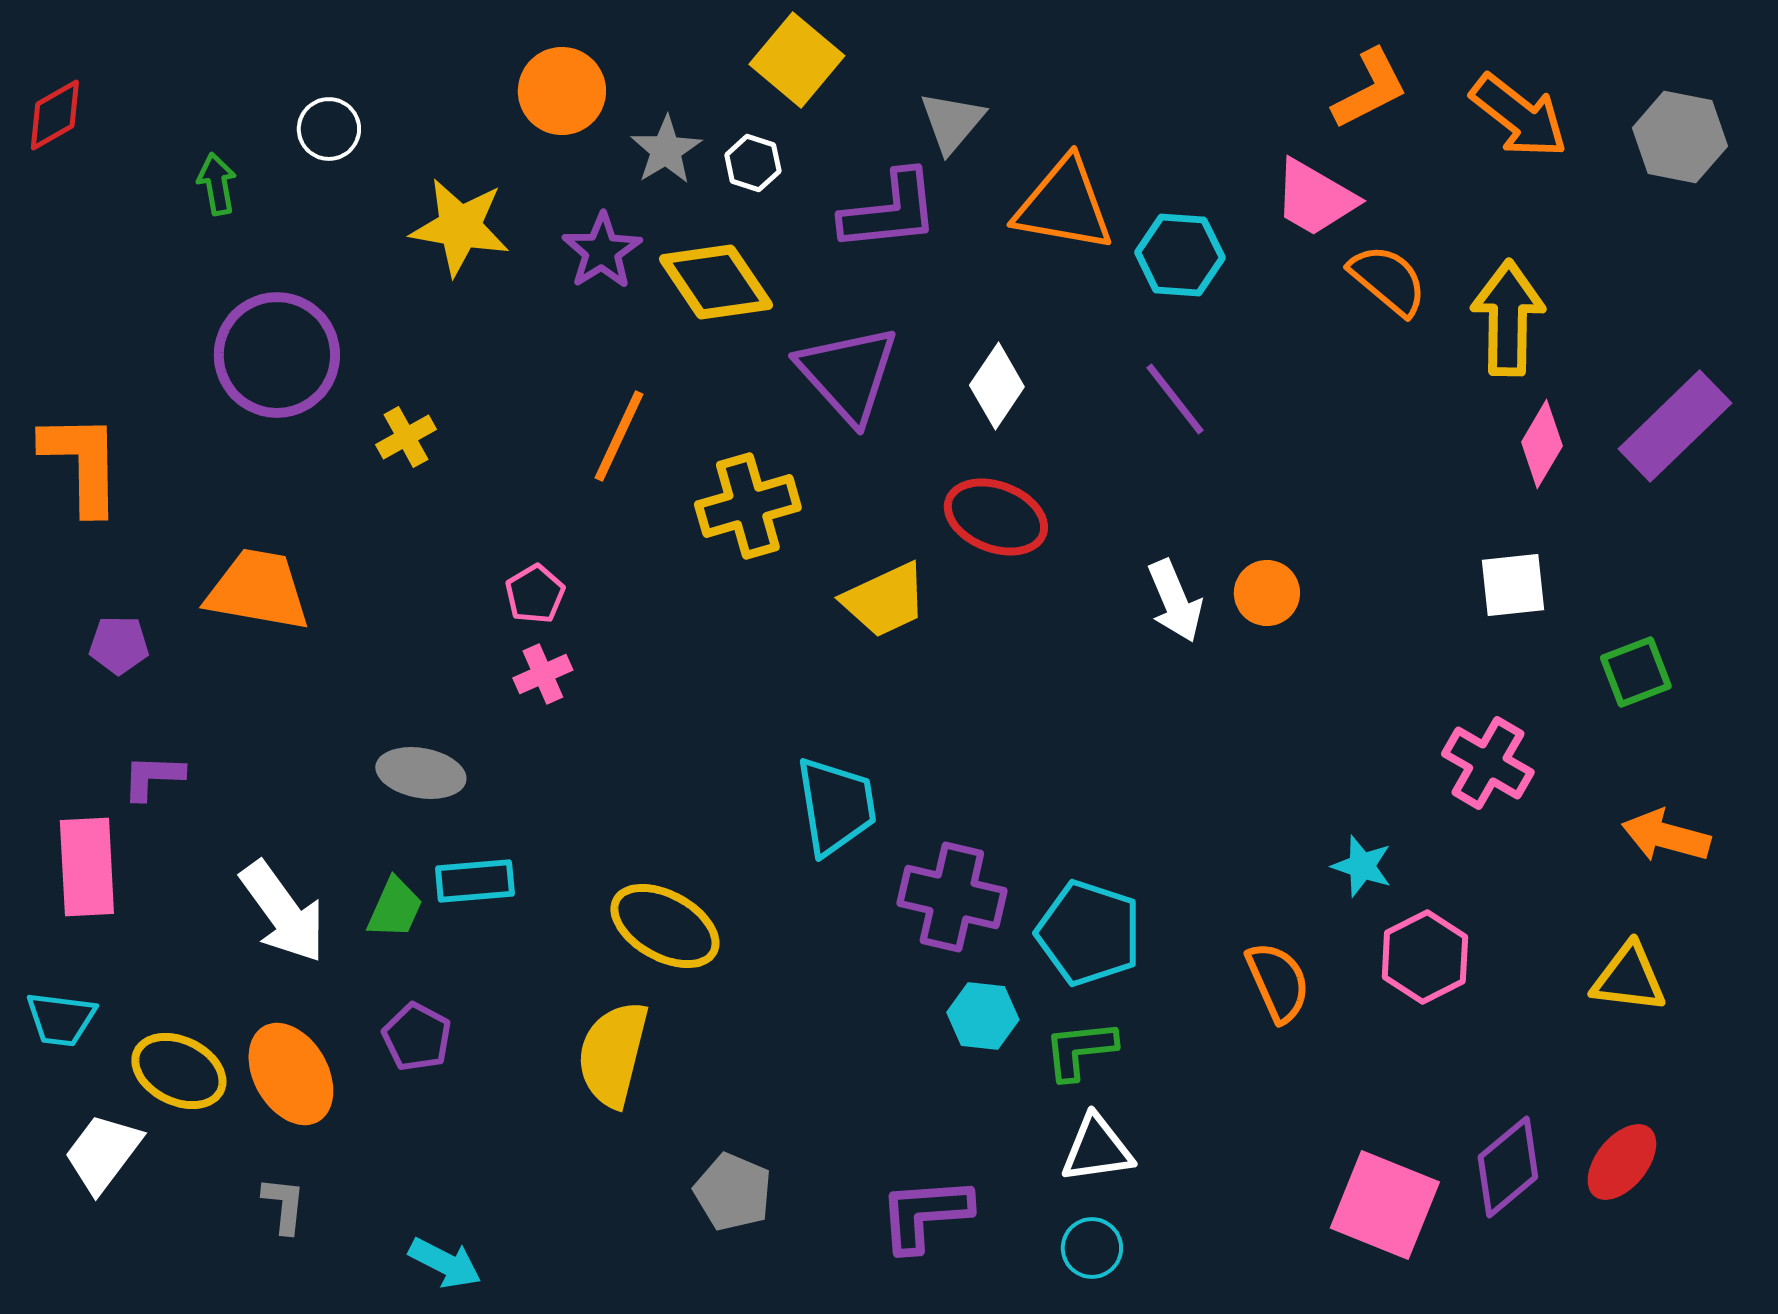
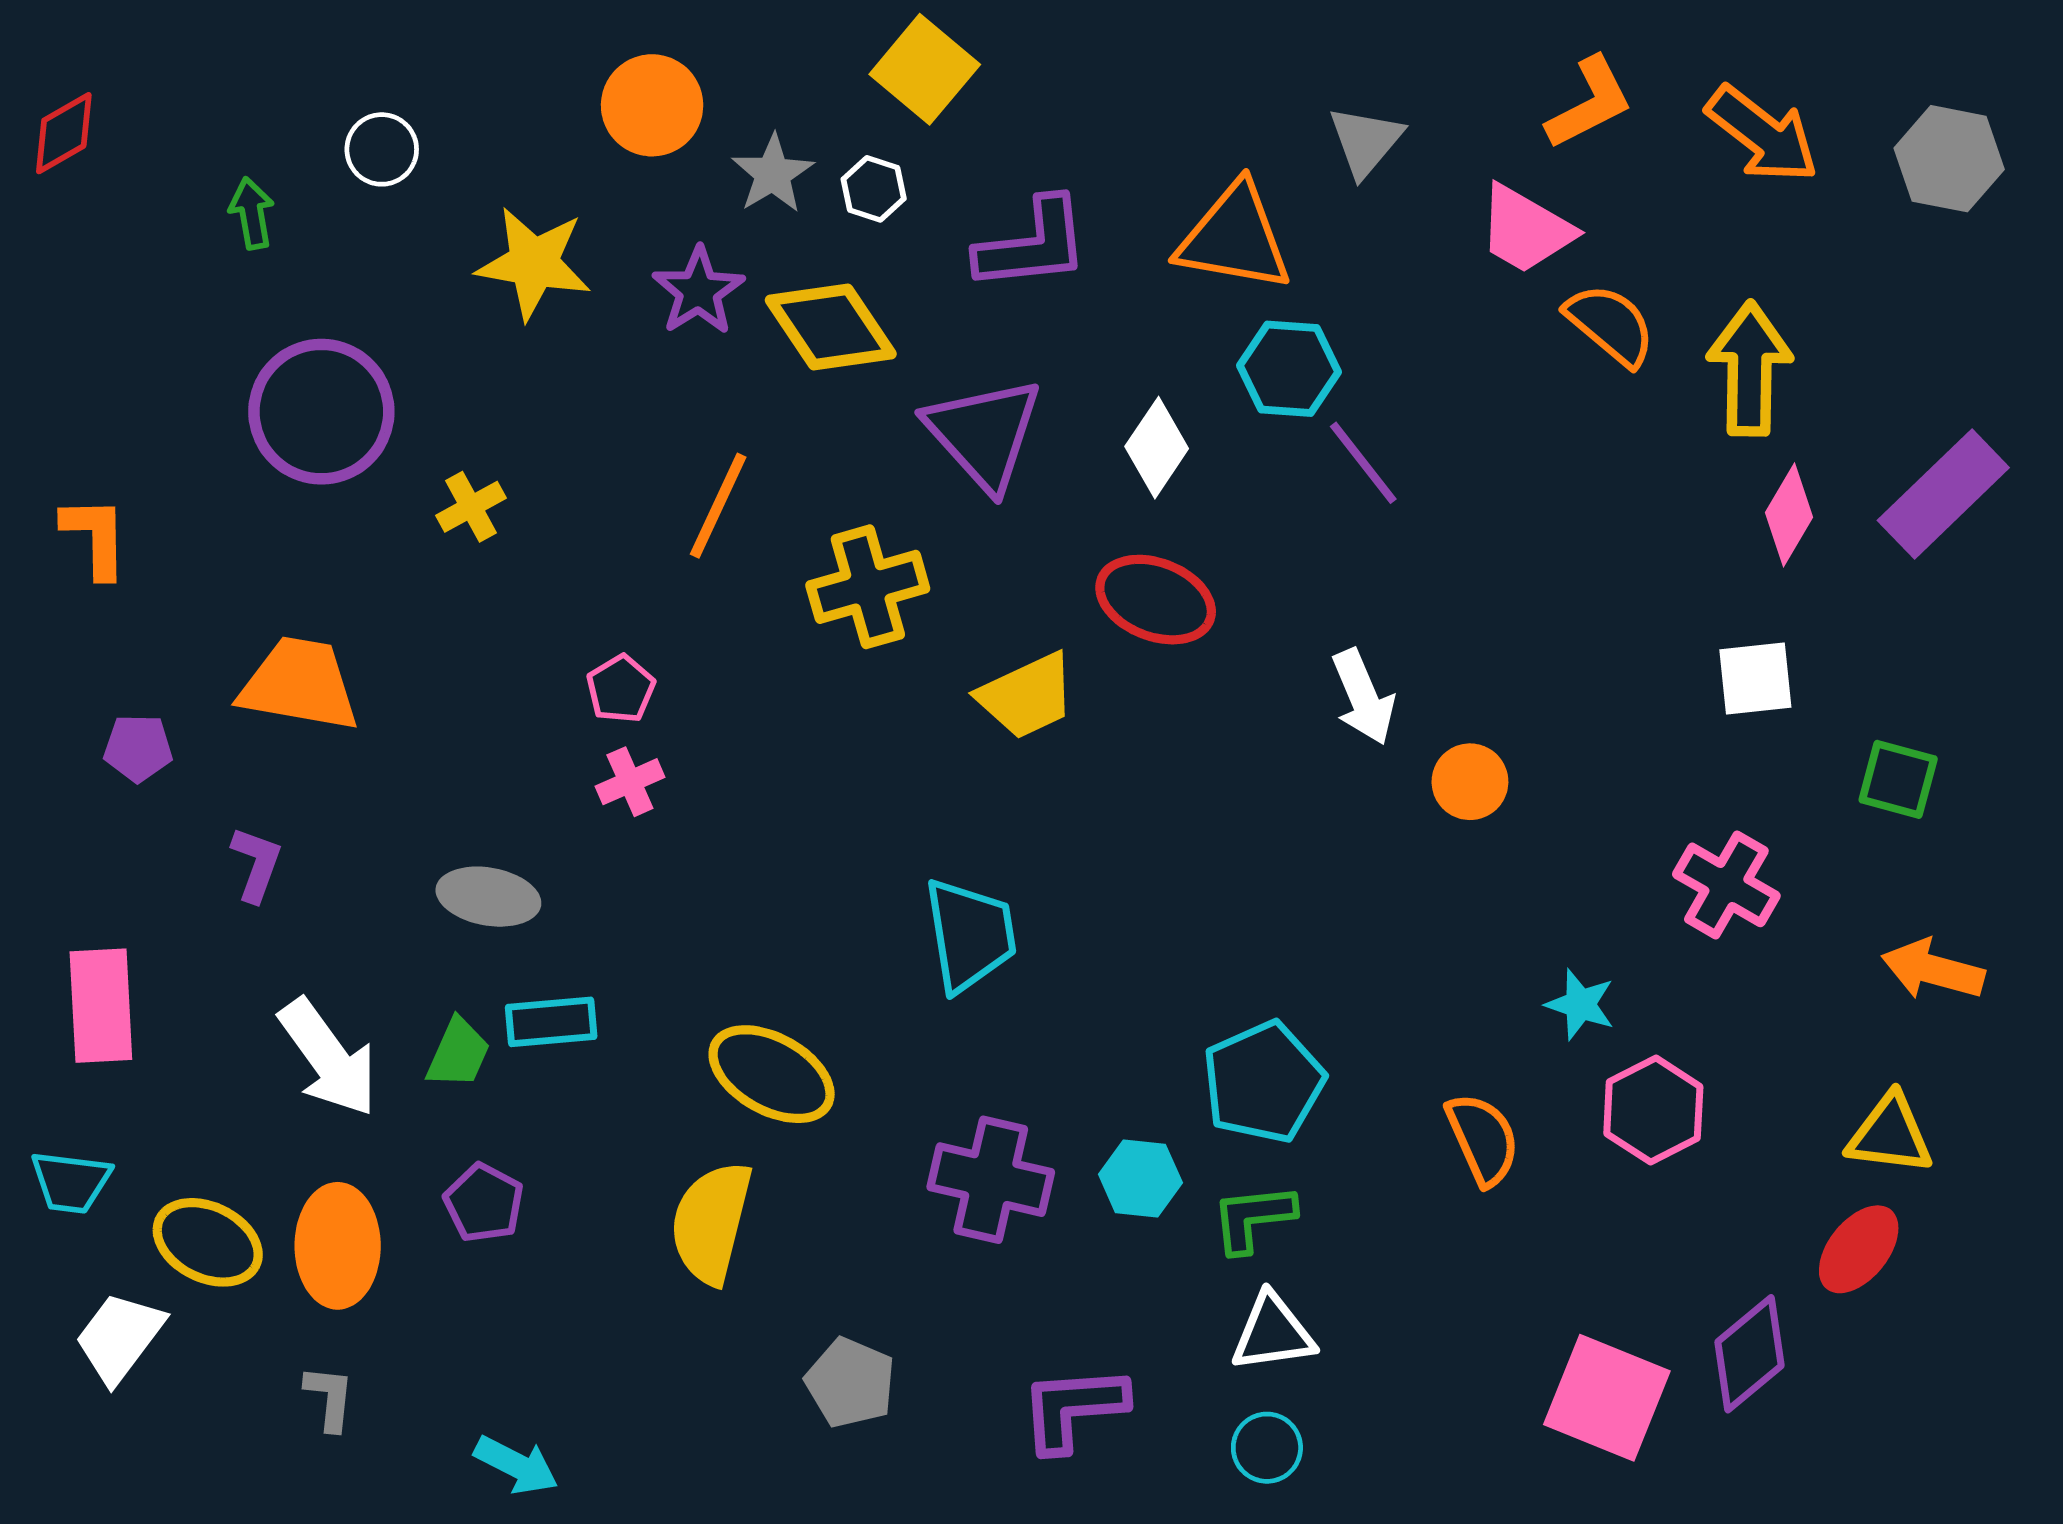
gray triangle: (952, 122) -> (1366, 141), moved
cyan hexagon: (1180, 255) -> (1289, 369), moved
orange L-shape: (82, 463) -> (95, 537), size x0.7
orange circle: (1267, 593) -> (1470, 782), moved
green square: (1636, 672) -> (1898, 779), turned 36
purple L-shape: (153, 777) -> (256, 864), moved, turned 108
purple cross: (952, 897) -> (991, 1180), moved
cyan pentagon: (1089, 933) -> (1263, 1082), turned 30
orange ellipse: (291, 1074) -> (338, 1246), turned 30
red ellipse: (1622, 1162) -> (1859, 1249), moved

